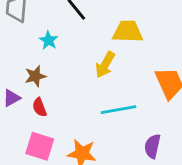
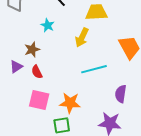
cyan star: (49, 40) -> (48, 25), moved

